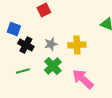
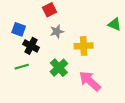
gray star: (51, 44) -> (57, 31), moved
green line: (23, 71) -> (22, 67), moved

